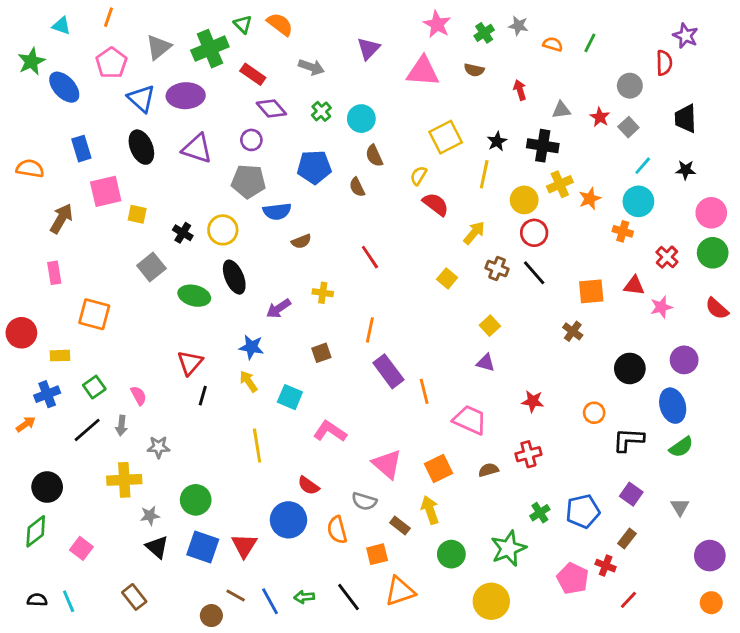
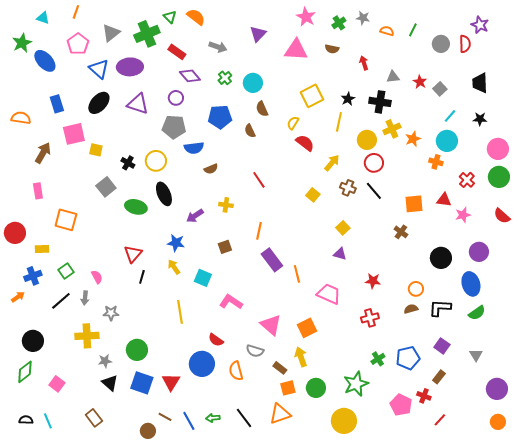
gray circle: (630, 86) -> (441, 44), moved
black ellipse: (141, 147) -> (99, 103), turned 65
brown semicircle: (488, 470) -> (411, 309), moved
orange square: (377, 554) -> (288, 388), moved

